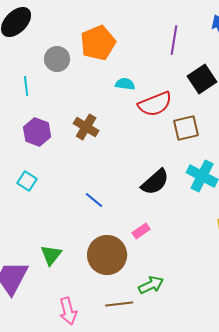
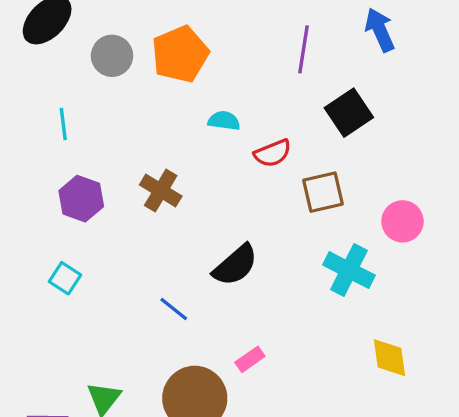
gray circle: (57, 59) -> (112, 56), moved
red semicircle: (155, 104) -> (273, 153), size x0.7
black semicircle: (155, 182) -> (235, 265), moved

